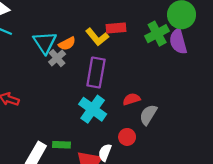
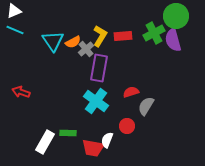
red rectangle: (116, 28) -> (123, 36), moved
yellow L-shape: (97, 37) -> (100, 36), turned -110
gray cross: (57, 58) -> (86, 49), moved

